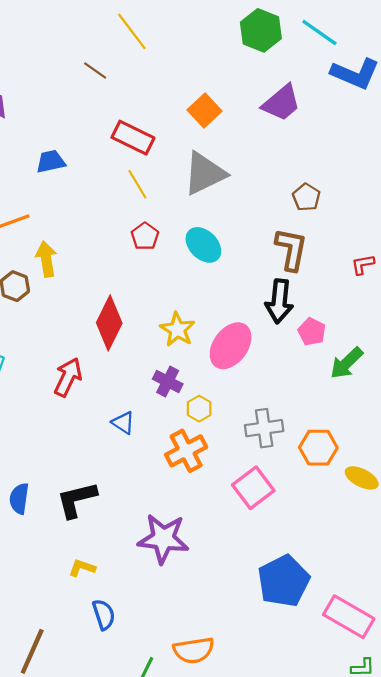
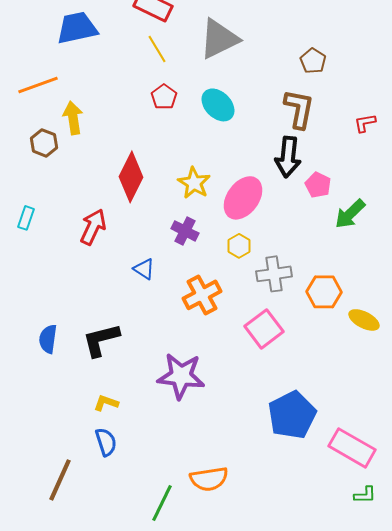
blue trapezoid: (51, 161) -> (77, 28), size x1.5
yellow hexagon: (199, 409) -> (239, 246), moved
blue semicircle: (104, 615) -> (106, 442), moved

